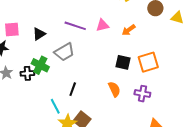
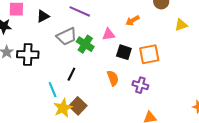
yellow triangle: (177, 18) -> (181, 25), moved, turned -40
pink triangle: (102, 25) -> (109, 34), moved
green cross: (40, 65) -> (85, 44), moved
black cross: (27, 73) -> (28, 54), size x1.5

